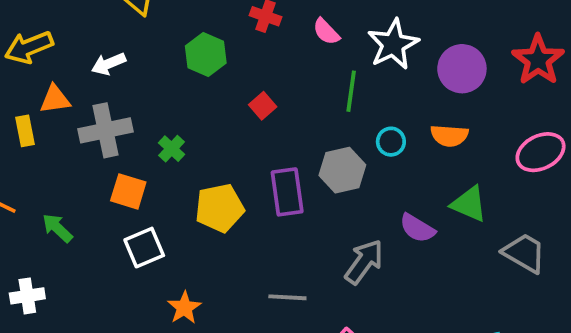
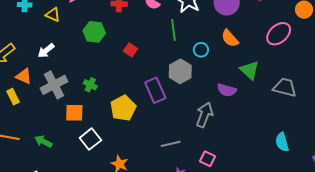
orange triangle: (55, 99) -> (24, 76), turned 48
orange semicircle: (449, 136) -> (230, 38), turned 60
green triangle: (469, 204) -> (250, 70), turned 35

